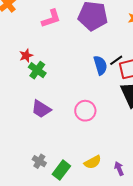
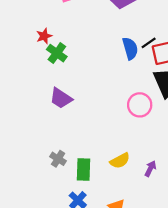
pink circle: (85, 111) -> (140, 105), moved
purple arrow: (119, 169) -> (150, 169), turned 48
green rectangle: (61, 170) -> (83, 169), turned -36

